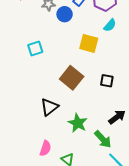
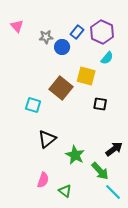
cyan square: (35, 48) -> (33, 105), moved, turned 35
brown square: (72, 78) -> (61, 88), moved
black square: (107, 81) -> (100, 104), moved

